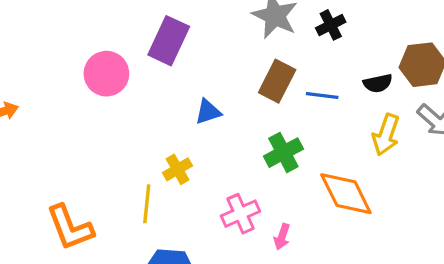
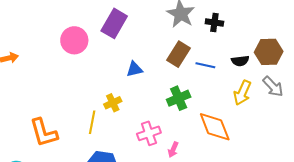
black cross: (331, 25) -> (214, 22), turned 30

